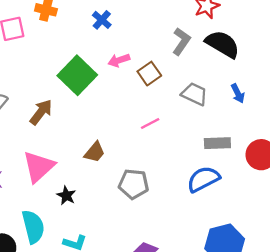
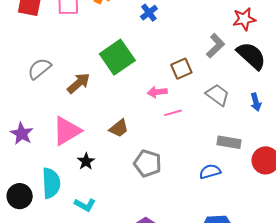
pink arrow: (119, 60) -> (157, 92), moved
blue semicircle: (203, 179) -> (210, 172), size x0.7

